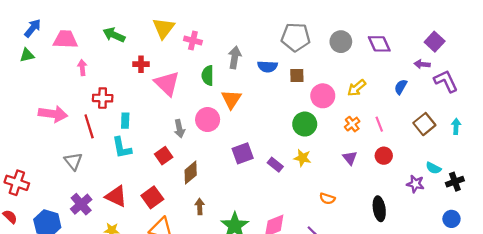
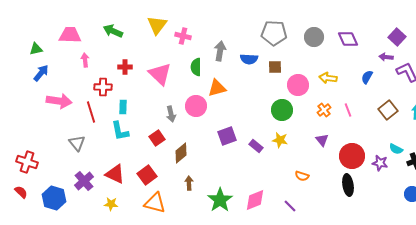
blue arrow: (33, 28) -> (41, 73), moved
red cross: (141, 64) -> (125, 67), moved
yellow arrow: (357, 88) -> (328, 78), turned 48
orange triangle: (231, 99) -> (217, 88), turned 42
red circle: (384, 156) -> (352, 156), moved, size x1.6

